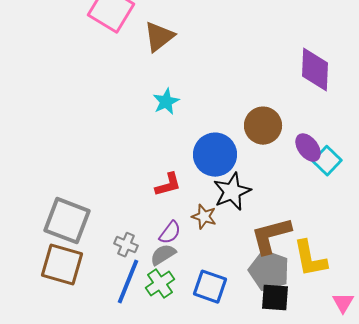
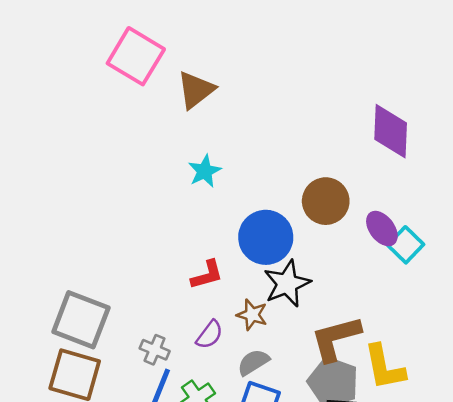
gray semicircle: (163, 255) -> (253, 362), moved

